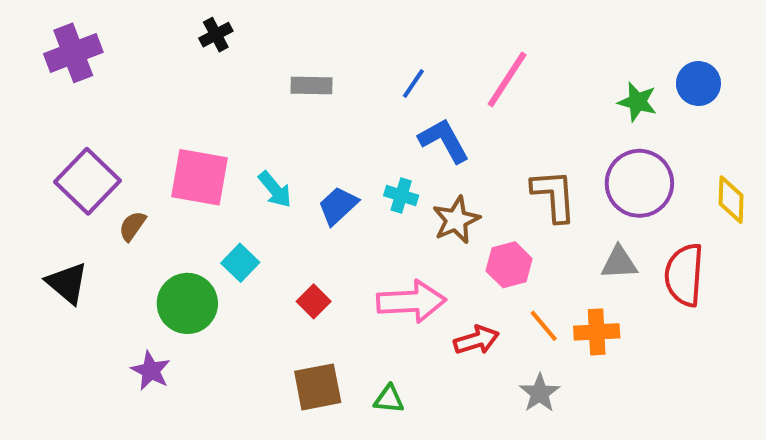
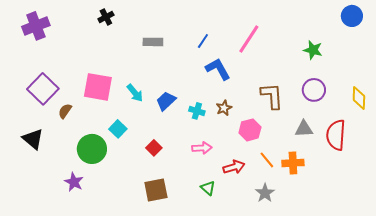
blue circle: (698, 84) -> (352, 16), moved
purple circle: (639, 183) -> (314, 90), size x0.7
cyan cross: (401, 196) -> (197, 111), moved
brown star: (456, 220) -> (224, 108), size x0.7
pink arrow: (411, 301) -> (202, 148), size x0.6
green triangle: (389, 399) -> (208, 188), moved, turned 35

